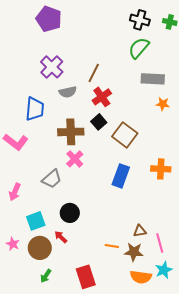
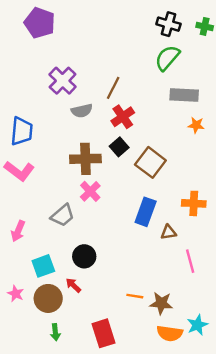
purple pentagon: (49, 19) -> (40, 23), moved
blue trapezoid: (35, 109) -> (22, 131), moved
brown triangle: (140, 231) -> (168, 232), moved
pink line: (160, 243) -> (190, 261), moved
green arrow: (46, 276) -> (55, 332), turned -40

